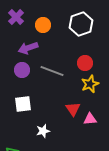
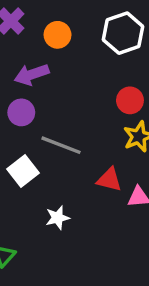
gray line: (52, 71) -> (61, 145), moved
white square: (23, 104) -> (23, 171), turned -30
red triangle: (73, 109) -> (109, 180), turned -42

